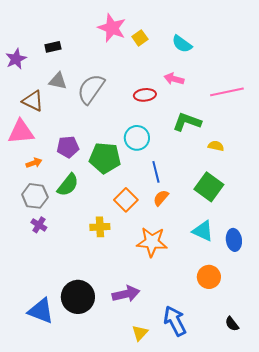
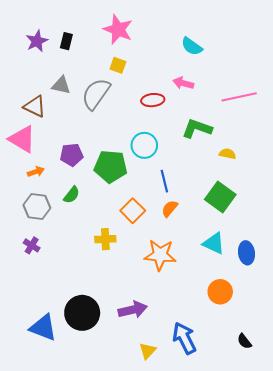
yellow square: (140, 38) -> (118, 65), moved, turned -35
black rectangle: (53, 47) -> (66, 41), moved, turned -63
purple star: (16, 59) -> (37, 41), moved
pink triangle: (21, 132) -> (22, 139), turned 36
green semicircle: (68, 185) -> (72, 195), size x0.7
purple cross: (39, 225) -> (32, 245), moved

